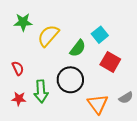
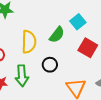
yellow semicircle: (48, 36) -> (29, 42), moved, turned 140
black circle: (70, 80) -> (50, 65), size x0.6

